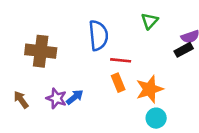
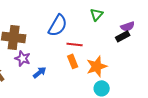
blue semicircle: (98, 35) -> (58, 25), turned 35
purple star: (56, 98) -> (23, 58), moved

